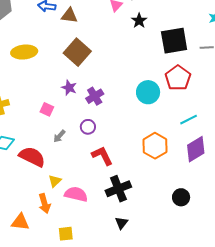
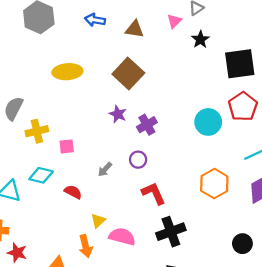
brown triangle: (69, 16) -> (135, 29), moved
pink square: (47, 109) -> (67, 146), moved, turned -32
red semicircle: (32, 157) -> (73, 192), size x0.6

